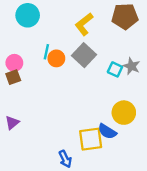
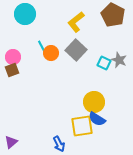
brown pentagon: (125, 16) -> (113, 15), turned 30
cyan line: (46, 52) -> (42, 47), turned -40
yellow circle: (124, 113) -> (94, 102), moved
purple triangle: (12, 123) -> (11, 142), moved

